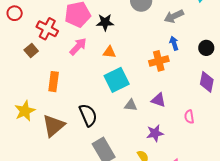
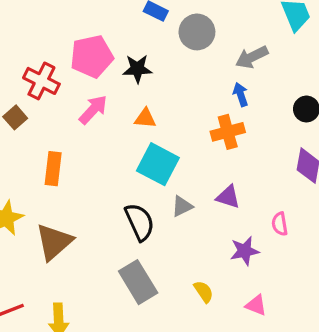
blue arrow: (174, 43) -> (241, 94), moved
cyan square: (117, 80) -> (158, 164), turned -35
gray triangle: (131, 105) -> (182, 206), turned -32
black semicircle: (88, 115) -> (140, 222), moved
purple star: (155, 133) -> (245, 251), moved

